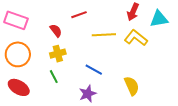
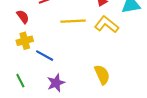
blue line: (94, 70) -> (45, 56), moved
green line: (54, 77) -> (20, 81), moved

